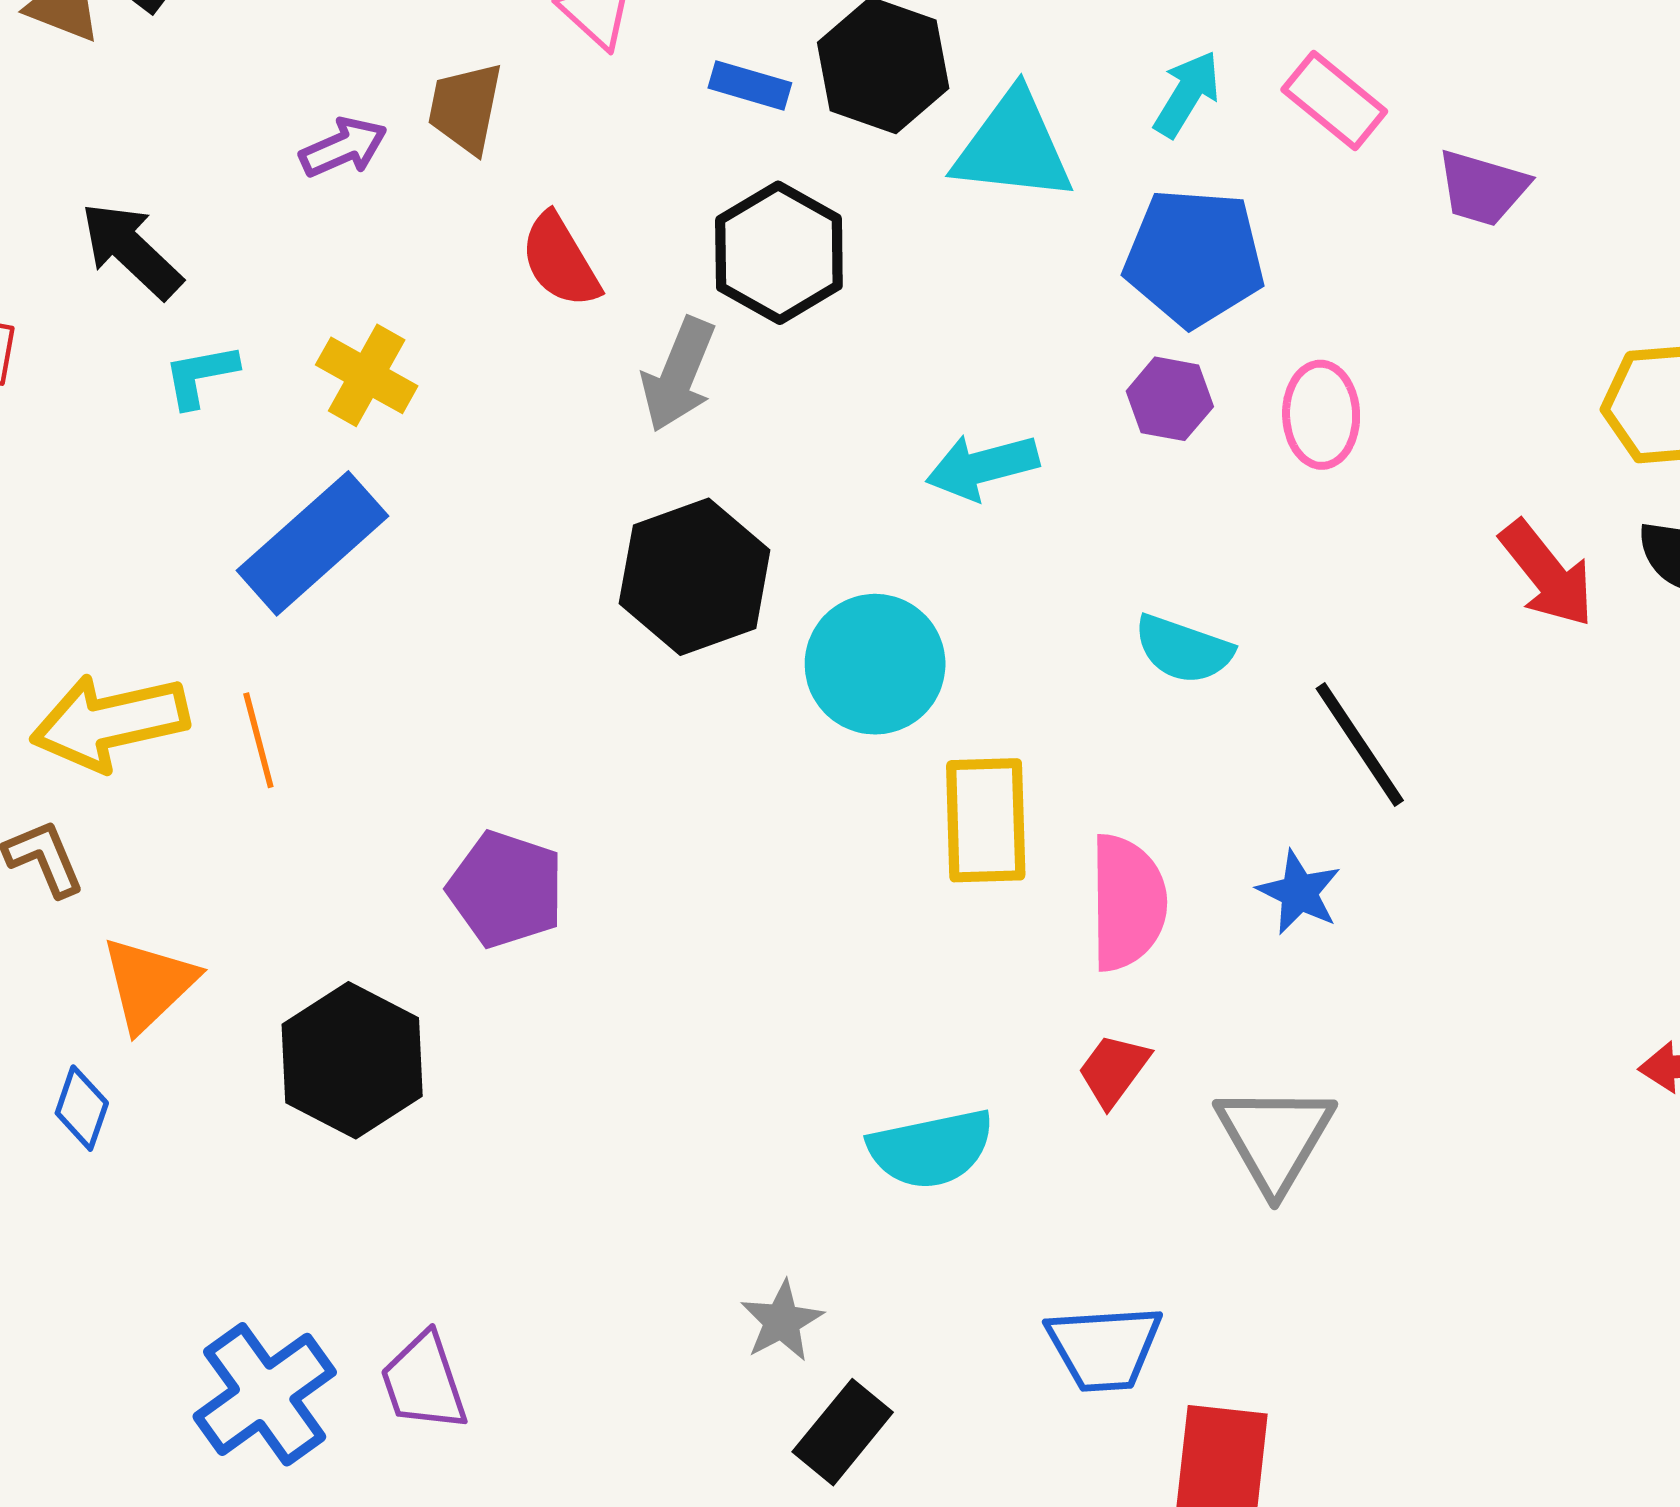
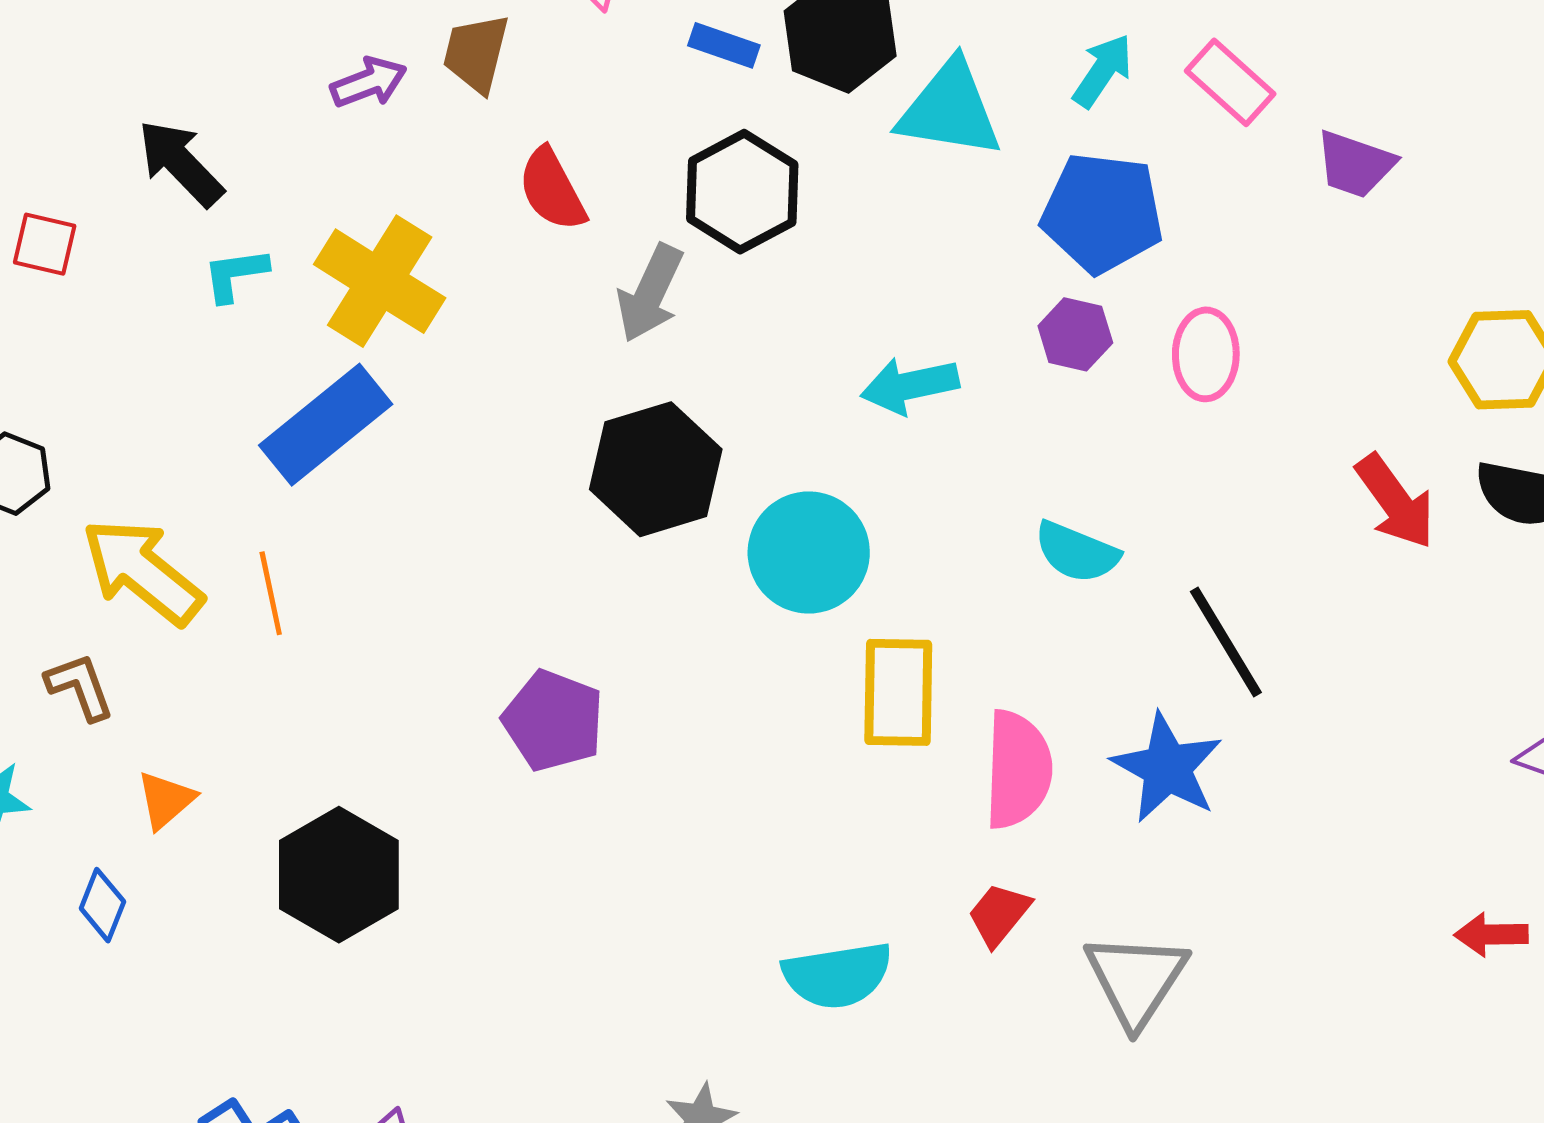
yellow cross: (367, 375) -> (380, 281), size x1.5
yellow arrow: (110, 722) -> (142, 571), turned 49
purple pentagon: (506, 889) -> (553, 721), moved
blue star: (1299, 892) -> (1167, 768), size x1.5
orange triangle: (149, 984) -> (166, 800), size x0.7

